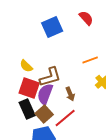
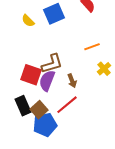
yellow semicircle: (26, 66) -> (28, 21), moved
black rectangle: (27, 109) -> (23, 106), moved
brown square: (44, 114) -> (39, 110), moved

